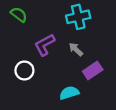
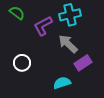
purple L-shape: (45, 45) -> (43, 26), moved
gray arrow: (76, 49) -> (68, 44), size x1.5

